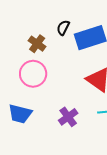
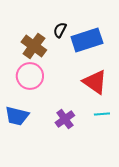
brown cross: (37, 44) -> (34, 46), size x1.4

